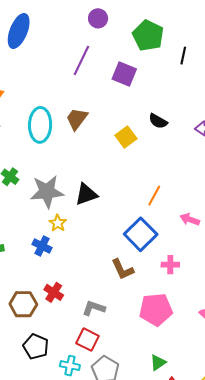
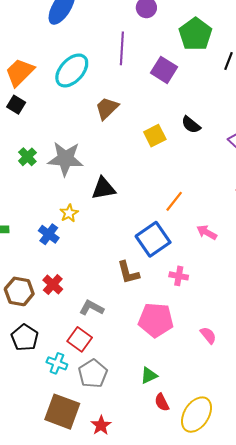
purple line: (81, 60) -> (122, 48), turned -32
cyan ellipse: (40, 125) -> (72, 70), moved, turned 32
gray star: (47, 192) -> (65, 159), moved

